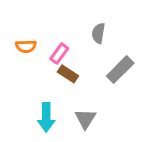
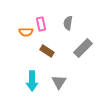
orange semicircle: (26, 46) -> (26, 32), moved
pink rectangle: (59, 54) -> (41, 24), moved, turned -48

